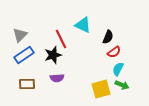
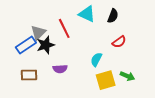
gray triangle: (20, 35) -> (38, 33), moved
black semicircle: (108, 37) -> (113, 16), moved
black star: (53, 55) -> (46, 45), moved
cyan semicircle: (118, 69) -> (96, 59), moved

